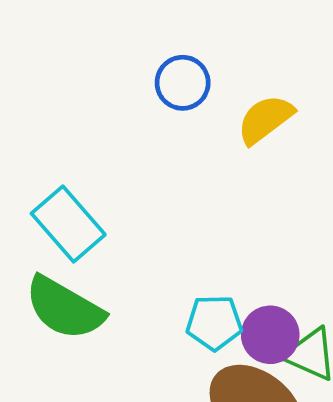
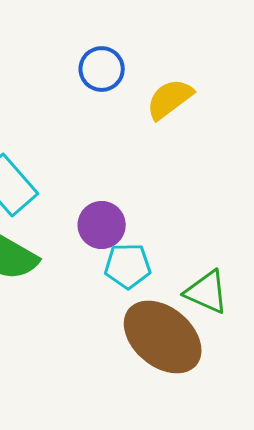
purple circle: (270, 335) -> (102, 225), moved

